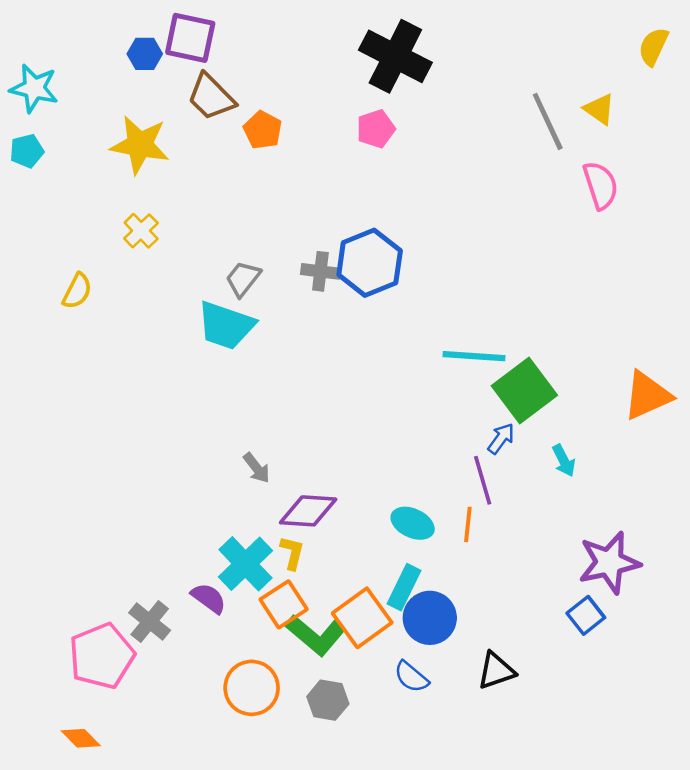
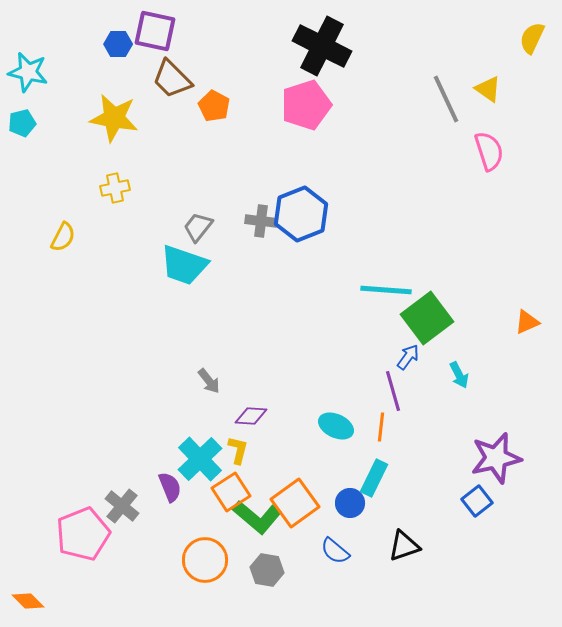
pink pentagon: (376, 129) -> (306, 105), size x1.6
yellow cross: (141, 231) -> (115, 188), turned 32
orange triangle: (647, 395) -> (527, 322), size x0.6
purple diamond: (308, 511) -> (251, 416), size x0.7
cyan rectangle: (404, 587) -> (374, 478), moved
purple semicircle: (209, 598) -> (170, 487), turned 32
blue circle: (430, 618) -> (350, 503), size x0.7
orange diamond: (81, 738) -> (28, 601), moved

